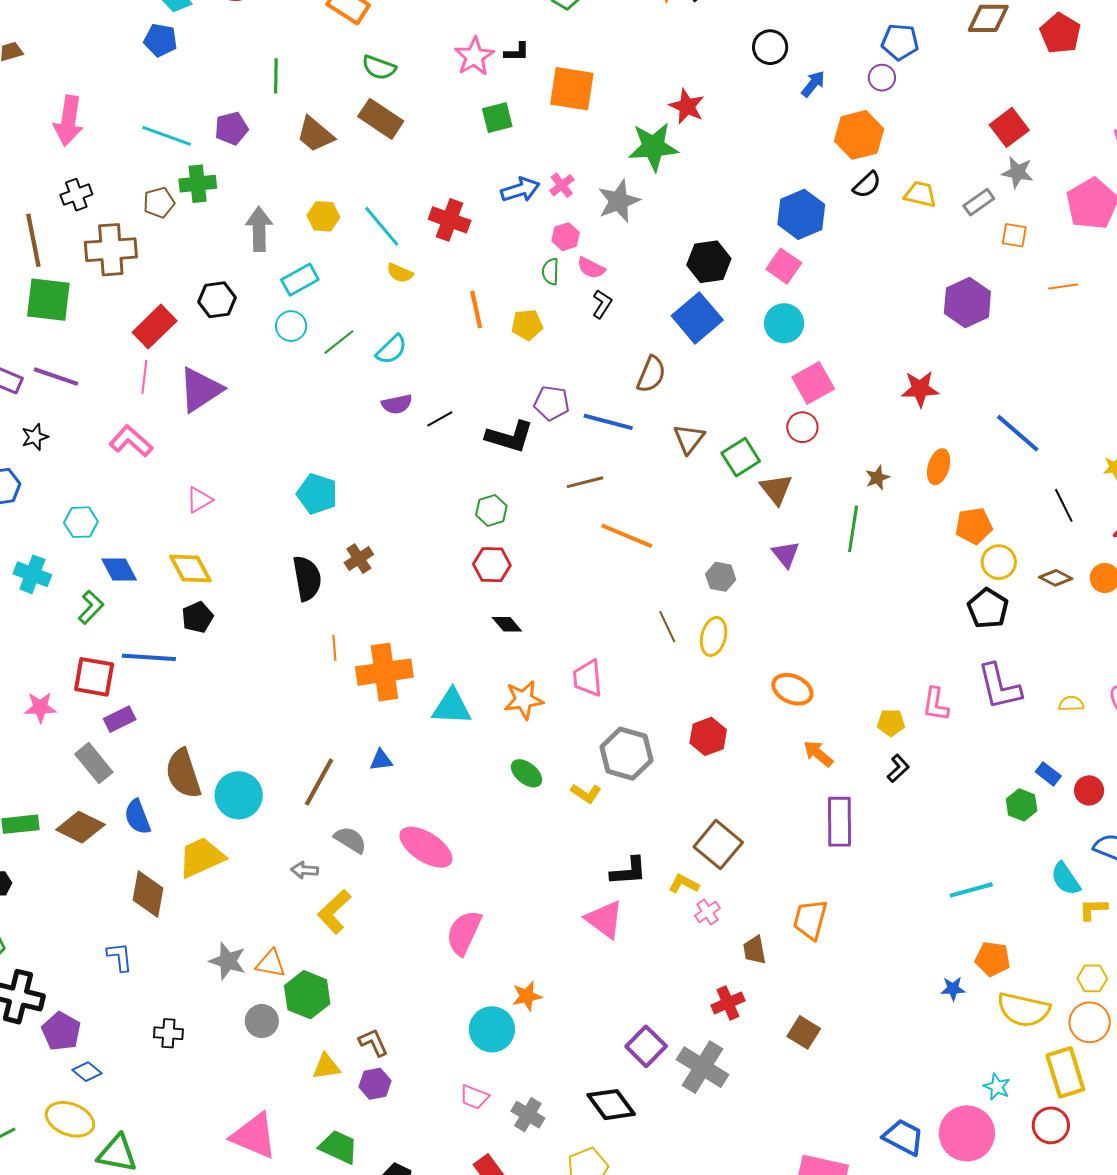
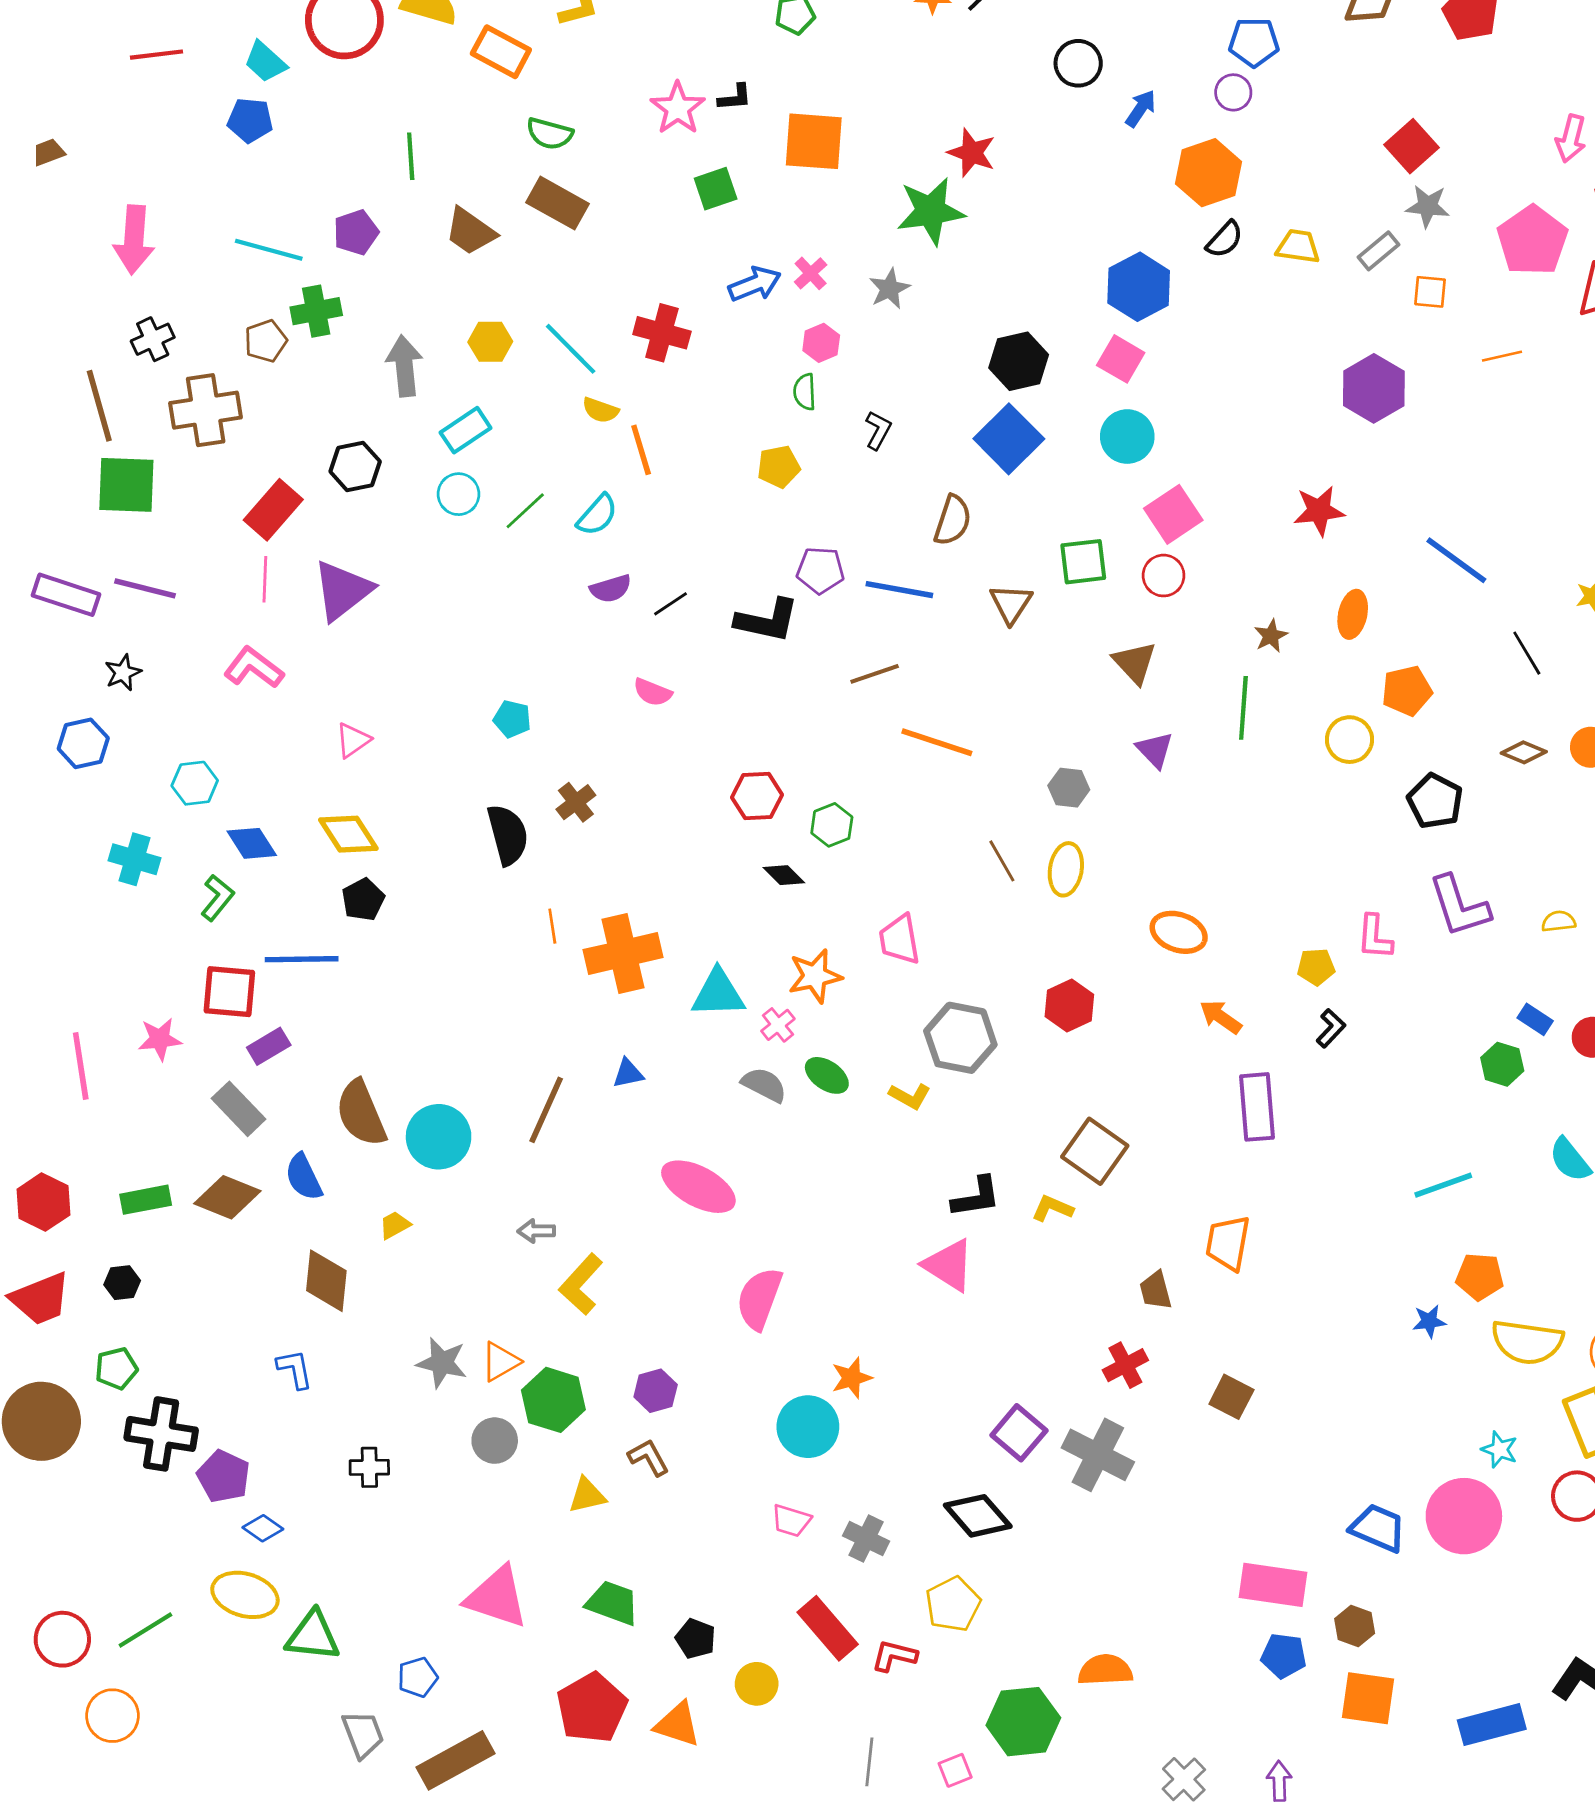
gray star: (619, 201) -> (889, 289), size x0.7
pink semicircle: (591, 268) -> (653, 692), moved
orange line: (476, 309) -> (641, 450), moved
green square: (741, 457) -> (1083, 562), moved, turned 30
cyan pentagon: (317, 494) -> (512, 719), size x0.7
green hexagon: (491, 510) -> (832, 825), moved
yellow circle: (999, 562) -> (1349, 740), moved
gray semicircle: (350, 840) -> (764, 1085), moved
yellow trapezoid: (201, 857) -> (395, 1225), size x0.5
pink cross: (708, 912) -> (778, 1025), moved
orange triangle: (271, 964) -> (500, 1362), turned -36
purple hexagon: (375, 1084) -> (656, 1391), moved

